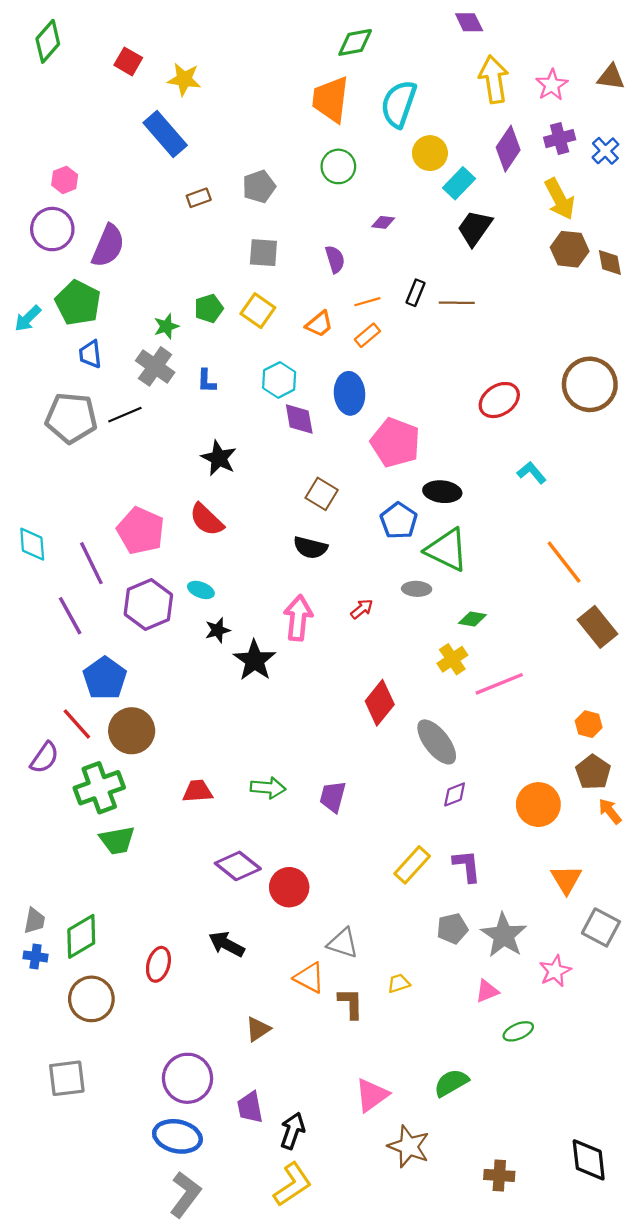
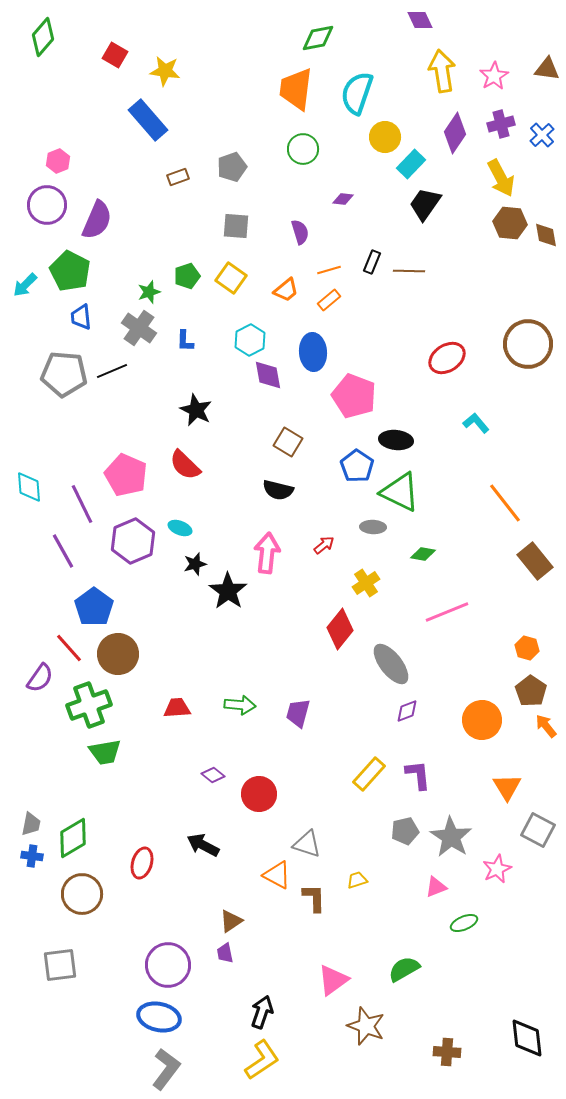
yellow cross: (452, 659) -> (366, 583), moved
purple diamond: (238, 866) -> (213, 775), size x0.6
purple trapezoid: (250, 1107) -> (225, 953), moved, size x0.7

